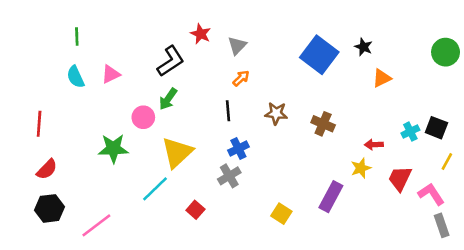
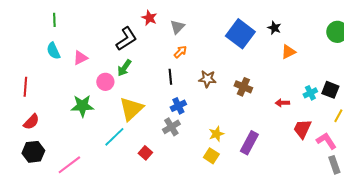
pink triangle: (111, 74) -> (80, 58), moved
yellow star: (361, 168) -> (216, 134), moved

